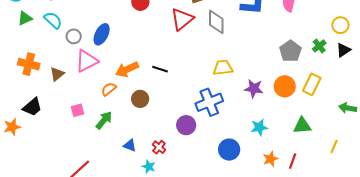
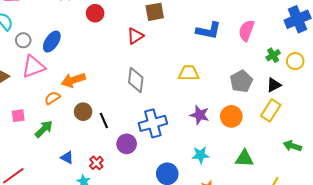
red triangle: (182, 19) -> (135, 36), size x0.7
gray diamond: (216, 22) -> (136, 80), moved
green cross: (319, 46) -> (273, 55), moved
black triangle: (343, 50) -> (274, 85), moved
yellow trapezoid: (223, 68) -> (189, 73), moved
black line: (160, 69) -> (104, 121), moved, turned 42
yellow rectangle: (312, 84) -> (271, 110), moved

